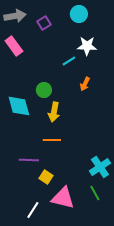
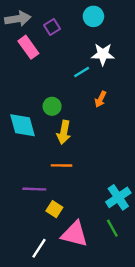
pink rectangle: (14, 46) -> (28, 47), moved

